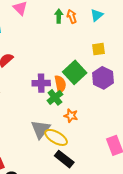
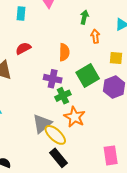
orange arrow: (72, 16) -> (95, 36), moved
orange semicircle: (60, 84) -> (64, 52), moved
orange star: (71, 116) -> (75, 117), size x1.5

